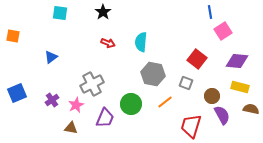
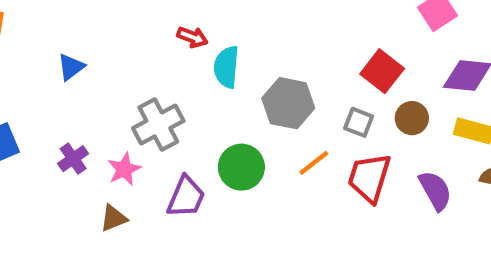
cyan semicircle: (141, 42) -> (226, 67), moved
brown circle: (212, 96) -> (412, 118), moved
red trapezoid: (191, 126) -> (369, 178), moved
brown triangle: (71, 128) -> (114, 218), turned -32

